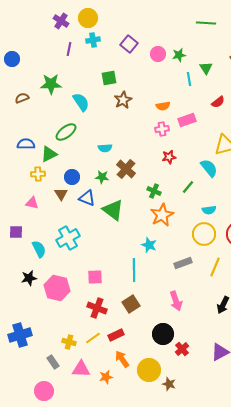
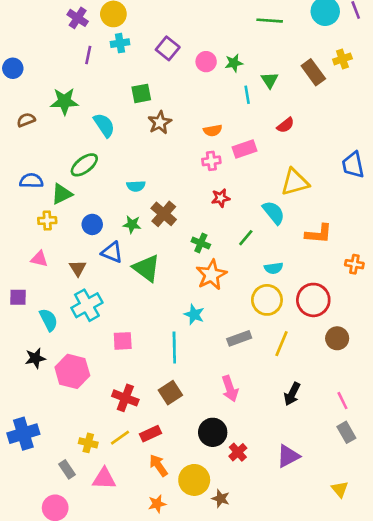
brown triangle: (61, 194) -> (78, 268), moved
pink square: (95, 277) -> (123, 341), moved
orange star: (106, 377) -> (157, 504), moved

